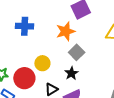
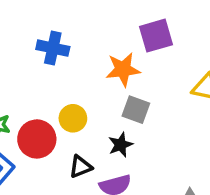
gray square: (77, 52) -> (136, 110), turned -35

